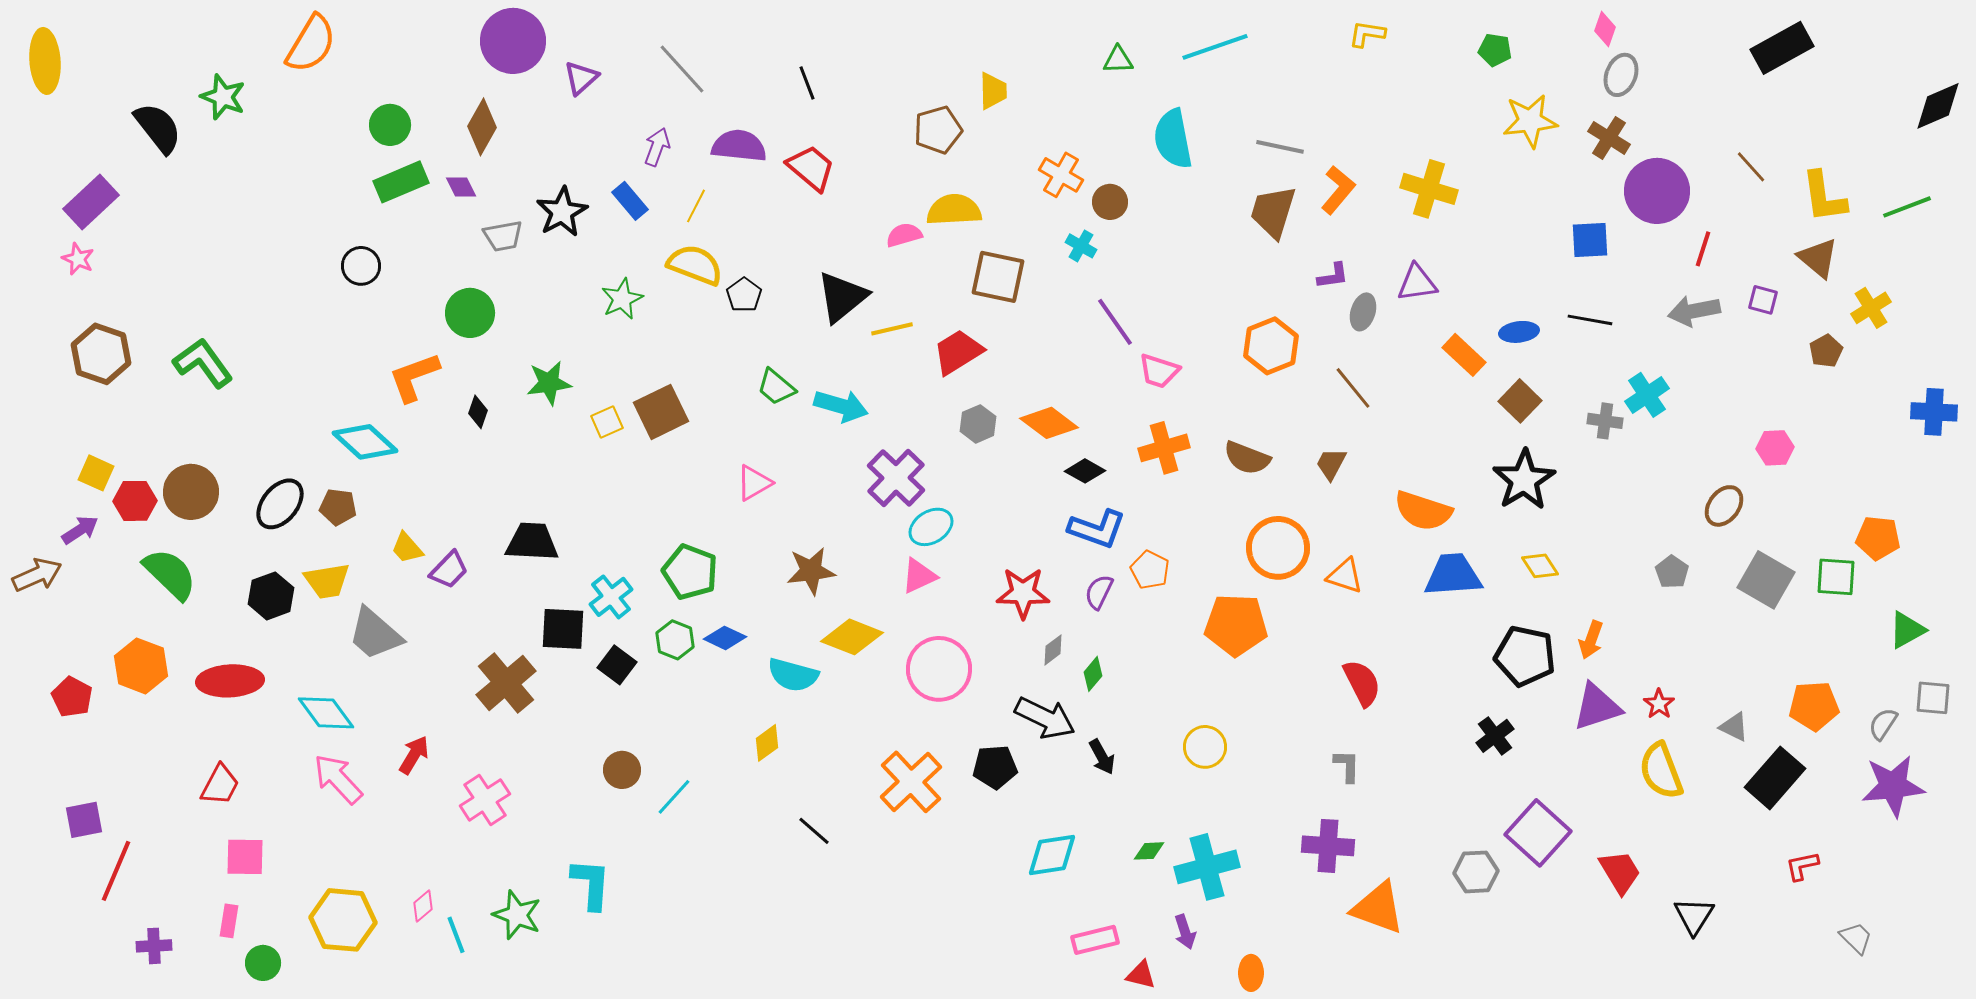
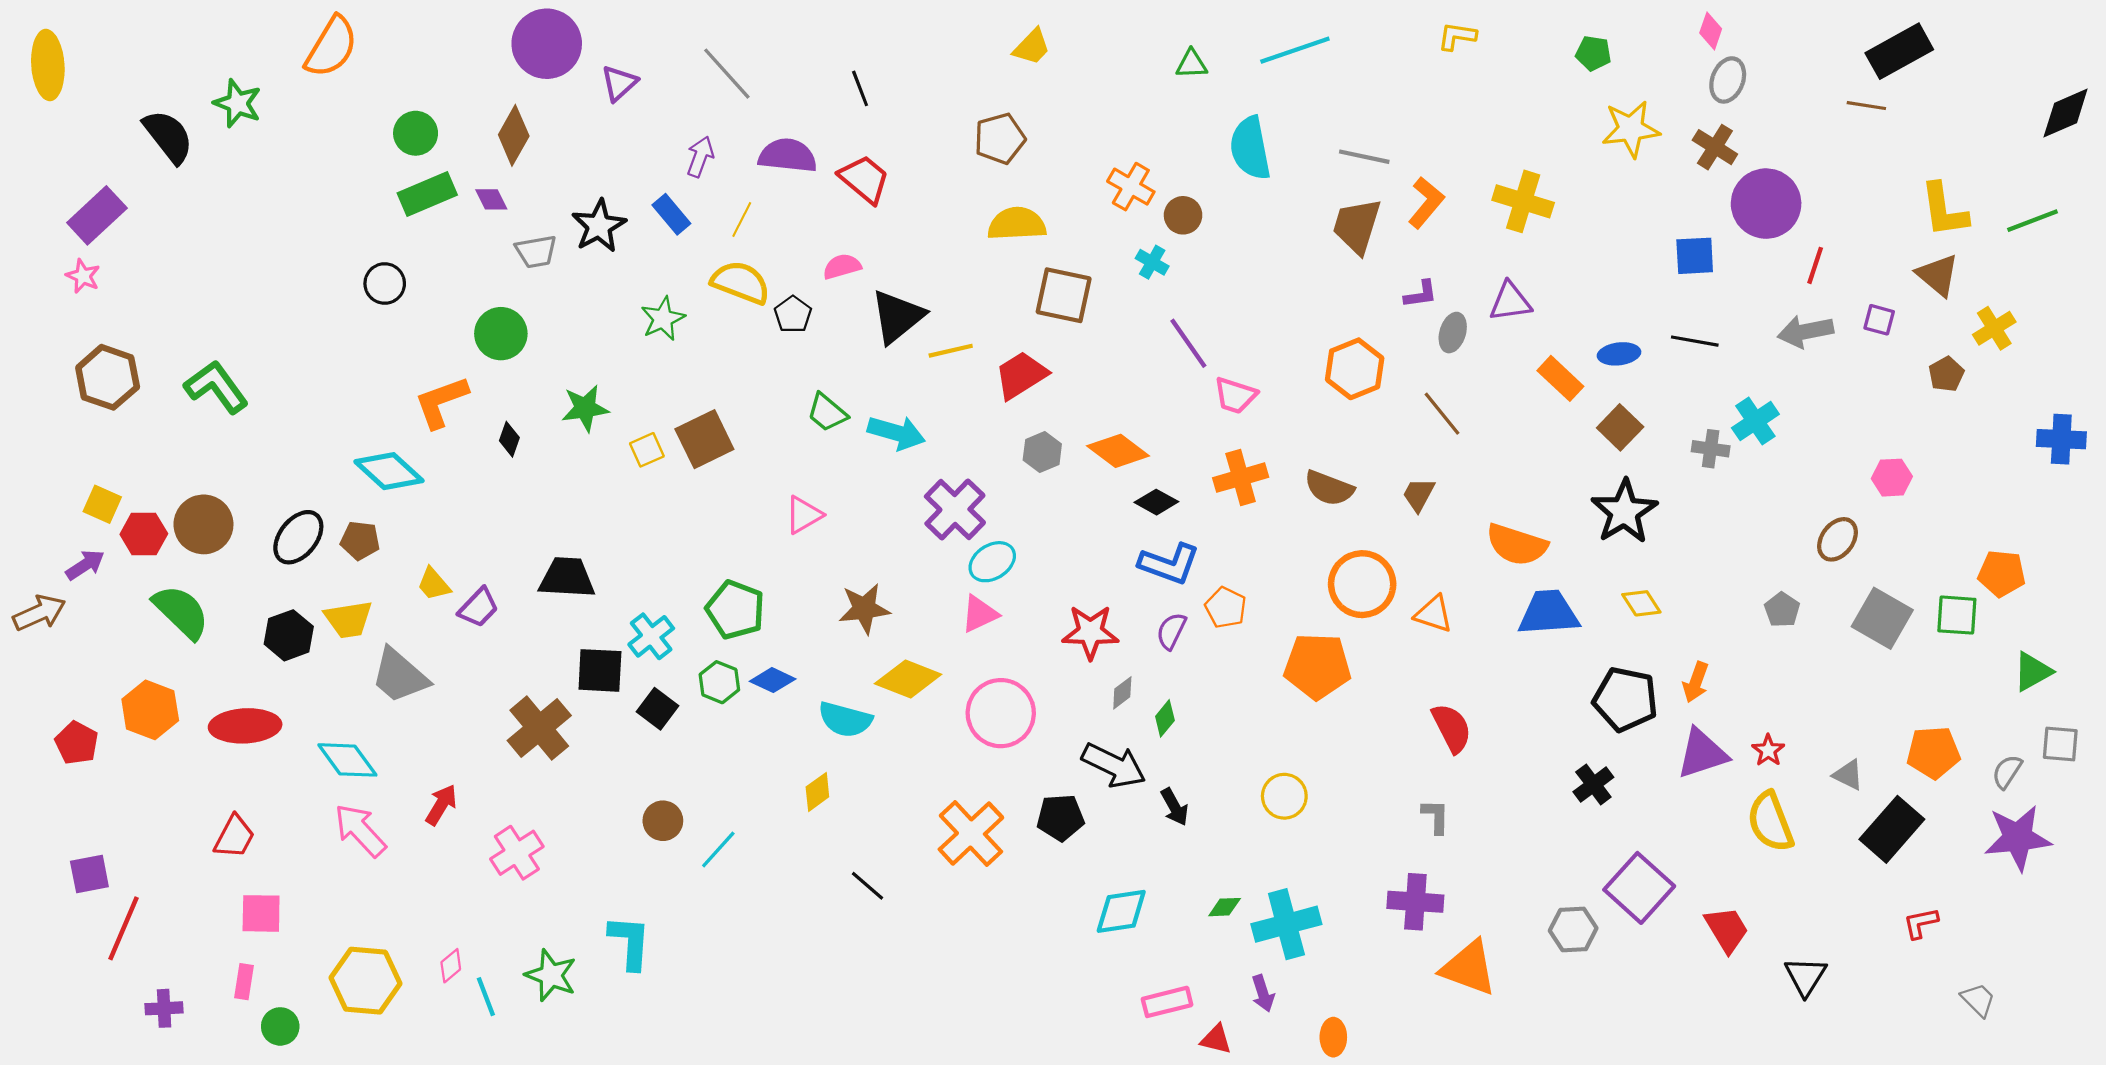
yellow trapezoid: (993, 91) -> (1032, 47), moved, turned 45
brown line: (1751, 167) -> (1866, 106), moved, turned -39
pink semicircle: (904, 235) -> (842, 266), moved

